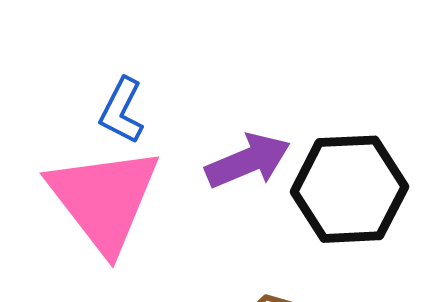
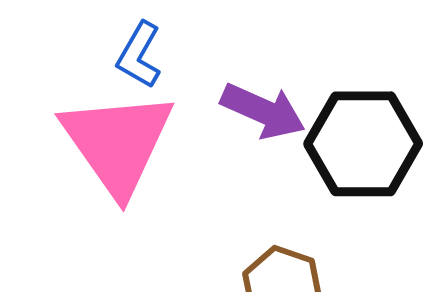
purple arrow: (248, 161) -> (263, 111), turned 44

